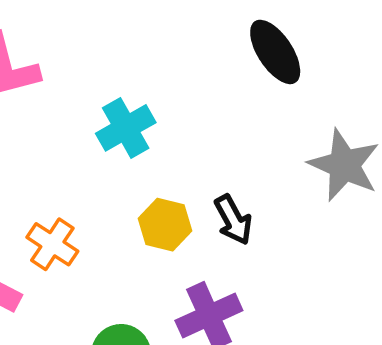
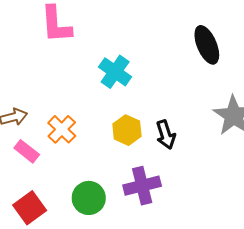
cyan cross: (126, 128) -> (115, 72), turned -36

